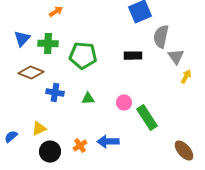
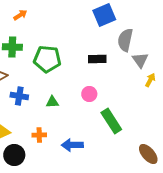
pink circle: (124, 103) -> (89, 94), moved
orange cross: (80, 146) -> (39, 135), moved, turned 32

